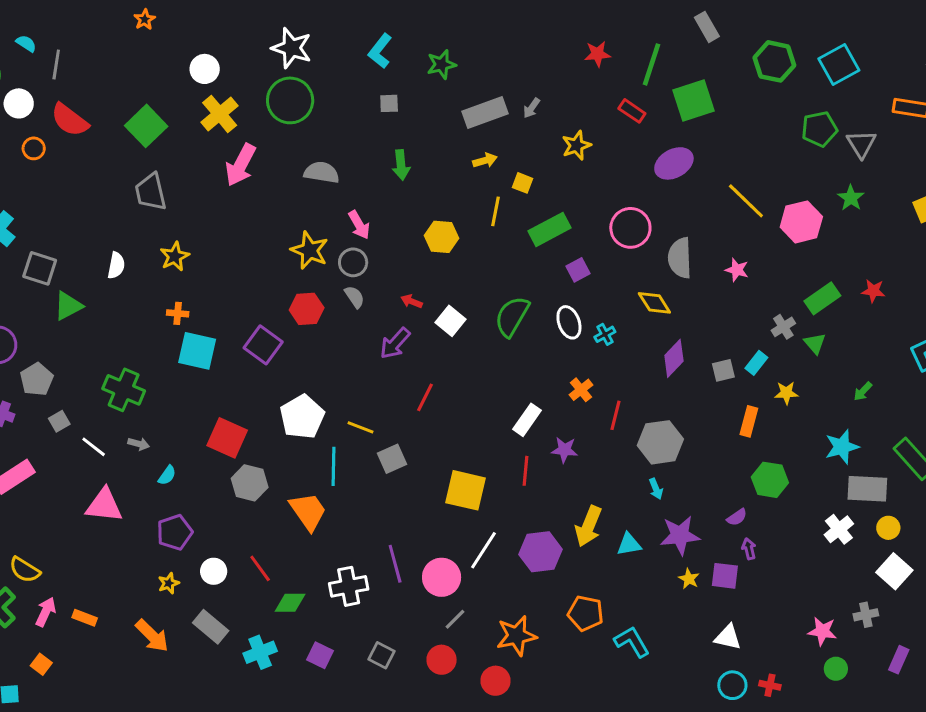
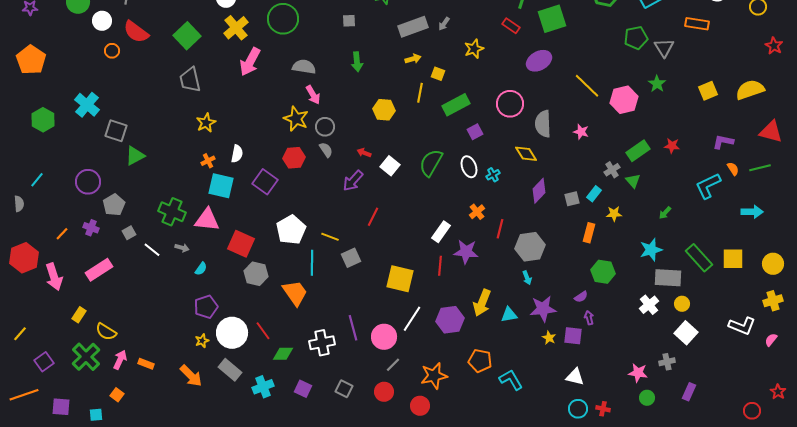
pink arrow: (359, 225) -> (313, 95), moved
white semicircle: (116, 265) -> (237, 154), moved
orange cross: (178, 313) -> (208, 161), turned -32
purple star: (564, 450) -> (466, 252), size x1.4
pink triangle: (104, 505) -> (207, 220), moved
white circle: (214, 571) -> (232, 333), size x1.8

